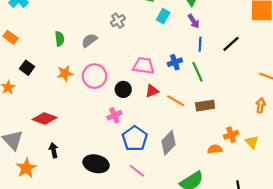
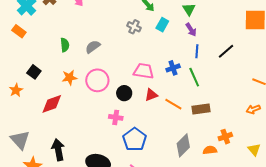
gray cross: (118, 21) -> (134, 27), moved, turned -32
orange rectangle: (11, 37) -> (19, 31), moved
orange arrow: (261, 105) -> (253, 109), turned -120
pink cross: (114, 115) -> (116, 117), turned 32
red diamond: (45, 118) -> (52, 104), moved, turned -40
yellow triangle: (252, 142) -> (254, 150), moved
gray diamond: (168, 143) -> (183, 145), moved
black arrow: (54, 150) -> (58, 150), size x1.5

